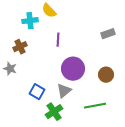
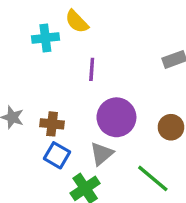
brown cross: (20, 47) -> (52, 124), moved, turned 32
green line: (95, 106) -> (153, 178), turned 50

